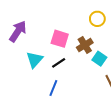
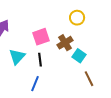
pink square: (60, 39) -> (41, 37), turned -36
black line: (59, 63) -> (40, 60), turned -64

